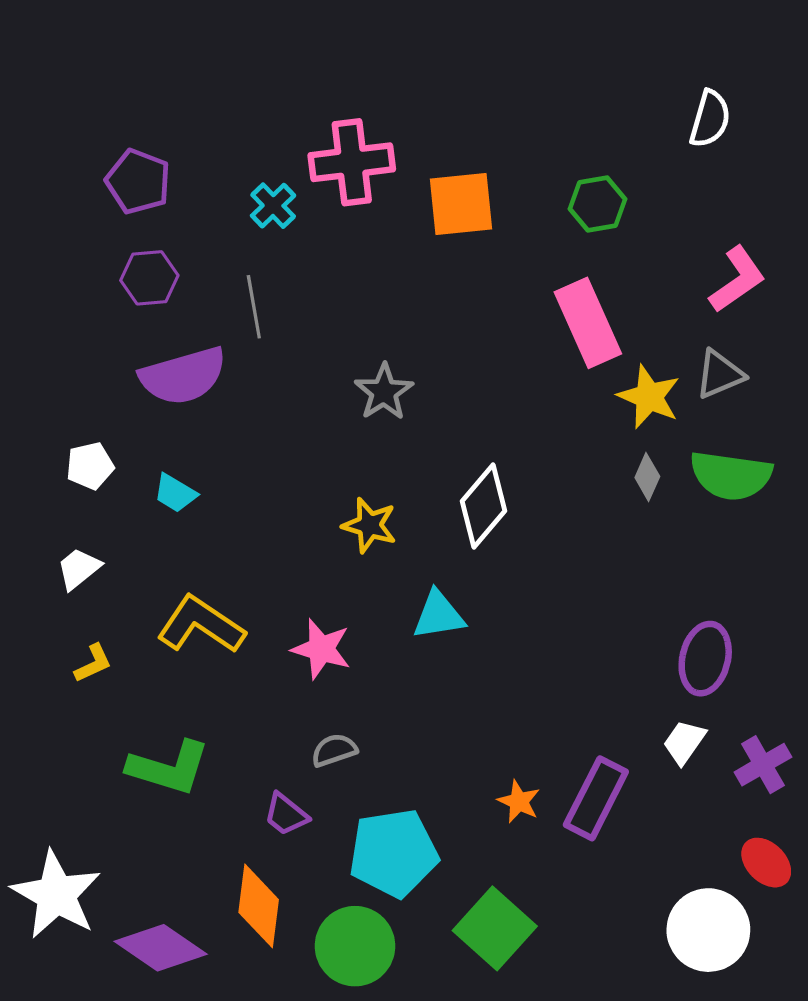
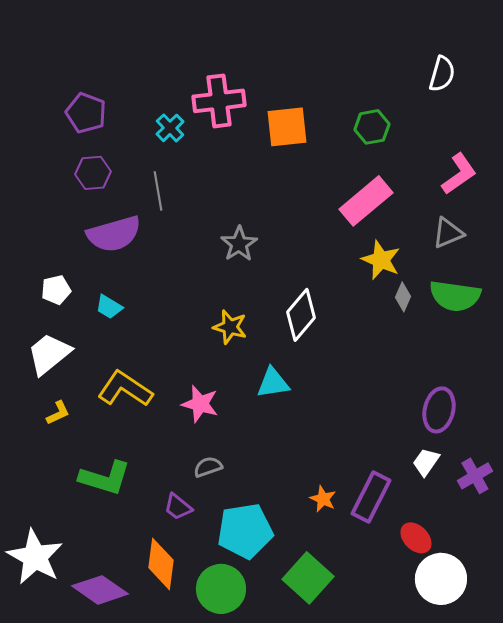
pink rectangle: (588, 323) -> (366, 201), turned 74
yellow star: (649, 397) -> (381, 260), moved
white trapezoid: (79, 569) -> (49, 354), size x1.6
red ellipse: (766, 863) -> (416, 538), moved

